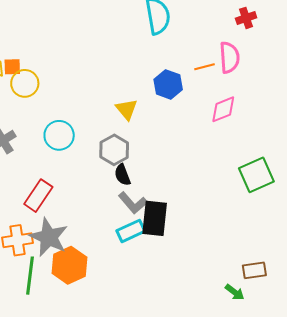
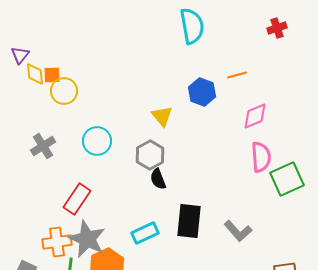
pink semicircle: (229, 57) -> (261, 157), moved
gray L-shape: (133, 203) -> (238, 231), moved
cyan rectangle: (131, 231) -> (145, 233), moved

